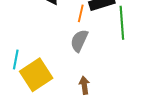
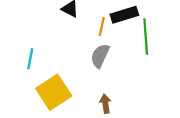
cyan line: (16, 60) -> (30, 59), moved

